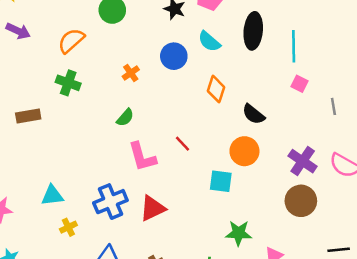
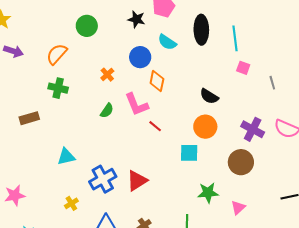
orange diamond: (216, 89) -> (157, 81), moved
pink L-shape: (142, 157) -> (137, 105), moved
cyan triangle: (52, 195) -> (66, 157), moved
brown circle: (301, 201) -> (241, 162), moved

